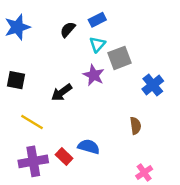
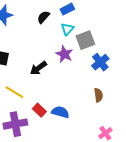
blue cross: (153, 85) -> (100, 62), moved
red rectangle: (64, 156) -> (39, 110), moved

